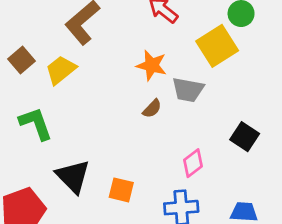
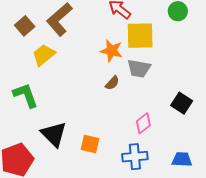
yellow square: (217, 46) -> (140, 36), moved, turned 32
brown square: (21, 60) -> (25, 26), moved

